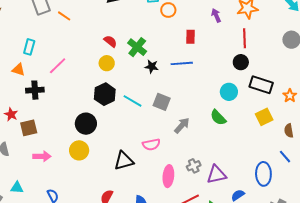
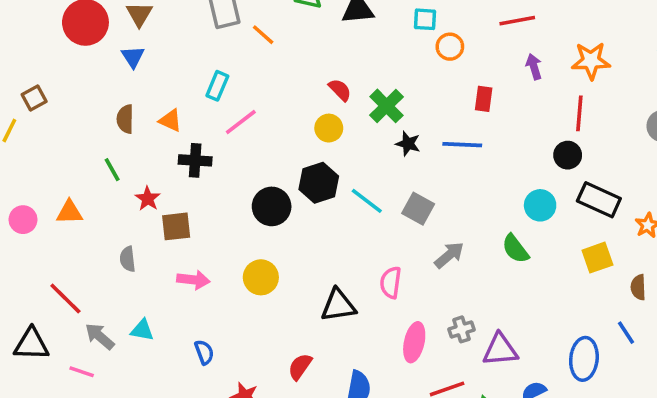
cyan rectangle: (29, 47) -> (217, 86), moved
black circle: (86, 124) -> (272, 206), moved
pink semicircle: (151, 145) -> (391, 282), turned 102

